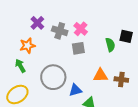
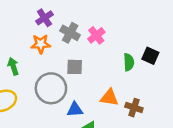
orange star: (28, 46) -> (41, 44), moved
gray square: (78, 48) -> (75, 67), moved

